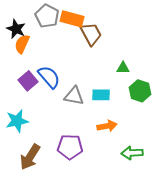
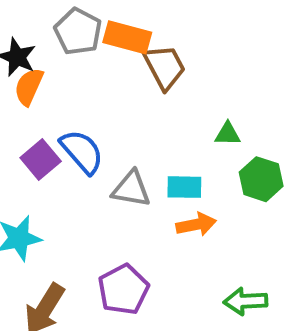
orange arrow: (107, 126) -> (196, 224), moved
purple pentagon: (70, 147) -> (123, 289), turned -30

